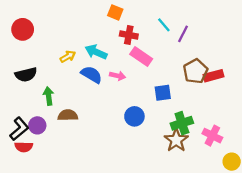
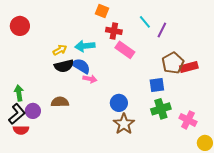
cyan arrow: (96, 52) -> (85, 46), turned -30
black semicircle: (26, 75) -> (64, 66), moved
pink arrow: (117, 76) -> (90, 79), moved
blue square: (163, 93) -> (157, 85), moved
green arrow: (49, 96) -> (19, 93), moved
brown star: (176, 140) -> (124, 124), moved

